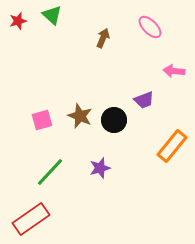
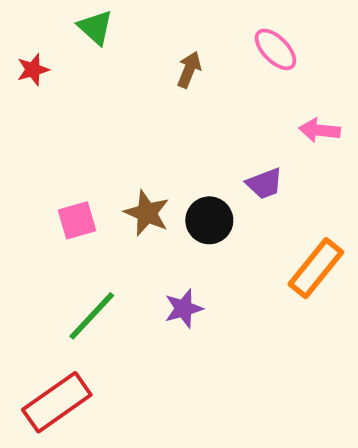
red star: (18, 21) -> (33, 70), moved

